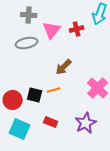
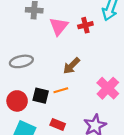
gray ellipse: (27, 43) -> (21, 61), moved

